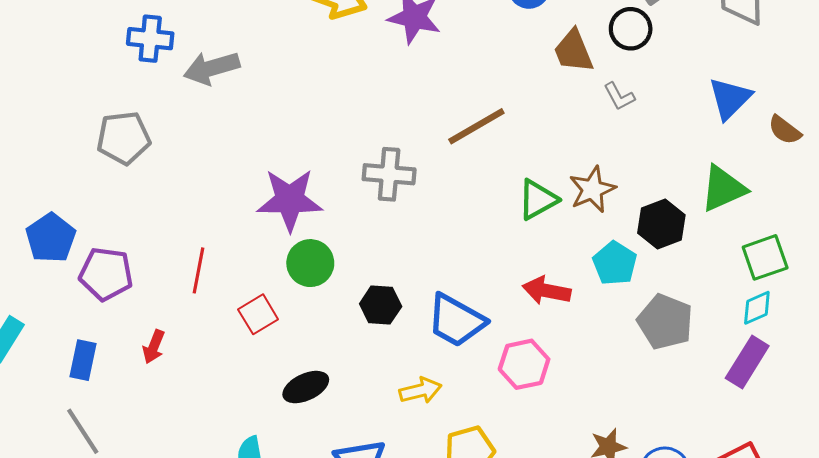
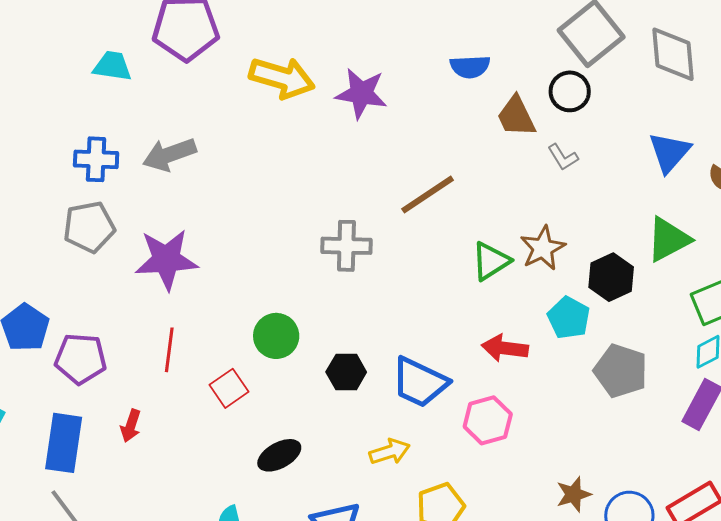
blue cross: (150, 39) -> (96, 159), moved
purple star: (290, 200) -> (166, 260), moved
blue rectangle: (83, 360) -> (64, 443), size x1.5

